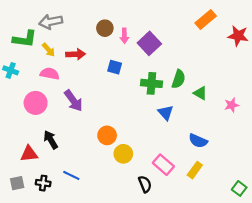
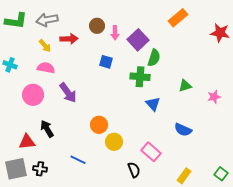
orange rectangle: (206, 19) -> (178, 18), moved
green L-shape: (25, 39) -> (16, 21), moved
red arrow: (76, 54) -> (69, 39), moved
green semicircle: (179, 79) -> (154, 58), moved
green triangle: (200, 93) -> (185, 86), turned -48
yellow rectangle: (195, 170) -> (184, 176), moved
blue line: (71, 175) -> (78, 160), moved
gray square: (17, 183) -> (16, 169), size x1.6

